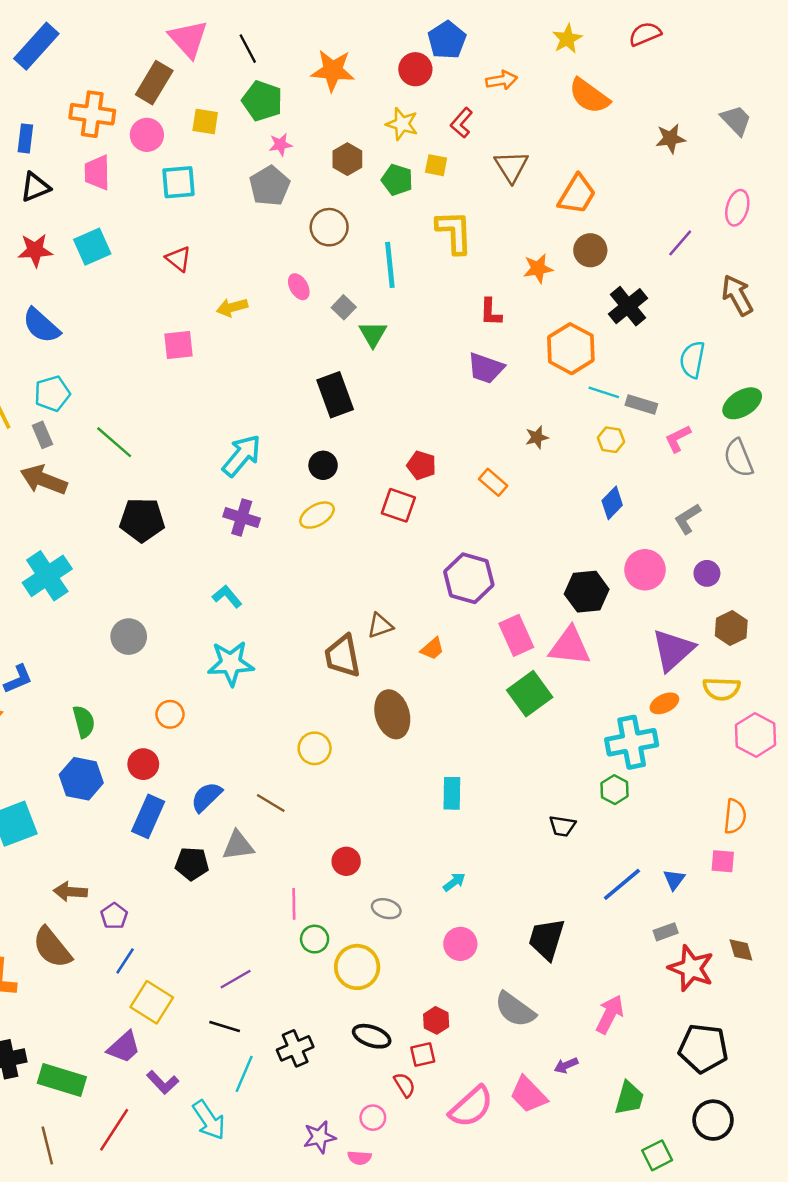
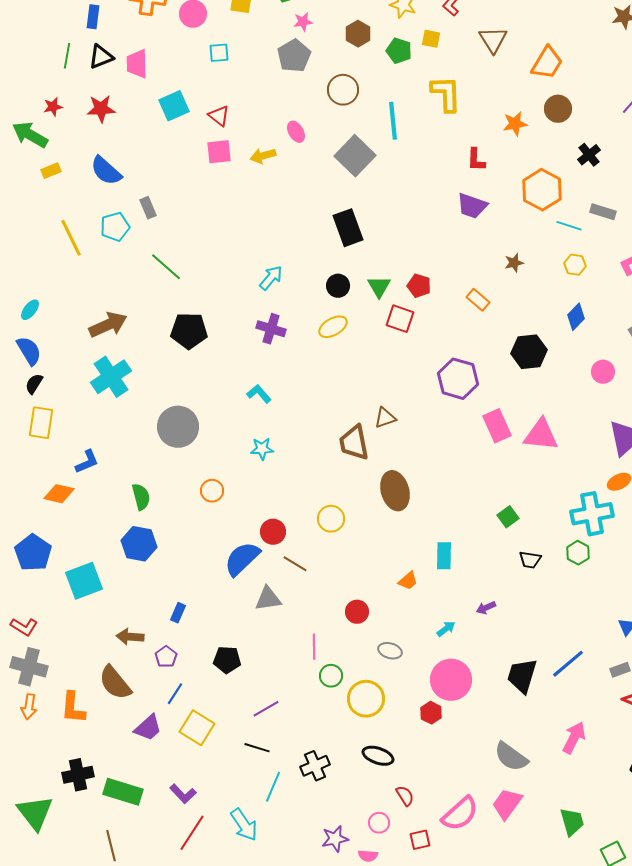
pink trapezoid: (97, 173) -> (137, 64), moved
cyan square: (178, 182) -> (219, 53), size x0.7
cyan square: (92, 247) -> (174, 106), moved
pink ellipse: (299, 287) -> (296, 132), moved
black cross: (628, 306) -> (589, 155), size x0.7
gray square: (344, 307) -> (355, 156), size x2.0
green triangle: (373, 334) -> (379, 287), moved
pink square: (178, 345) -> (219, 152), moved
gray rectangle: (641, 405) -> (603, 212), moved
gray rectangle: (42, 435) -> (148, 208), moved
cyan arrow: (242, 456) -> (271, 278), size x0.7
brown arrow: (44, 480) -> (108, 325), moved, turned 135
pink circle: (645, 570) -> (603, 372), size x0.7
black hexagon: (587, 592) -> (529, 352), moved
gray circle: (129, 637) -> (178, 427), size x1.4
orange trapezoid: (432, 649) -> (408, 581), moved
cyan star: (231, 663) -> (262, 449), size x0.6
green square: (530, 694) -> (508, 517), moved, size x0.6
red circle: (143, 764) -> (273, 532), moved
blue semicircle: (206, 797) -> (242, 559), size x1.4
blue rectangle: (148, 816) -> (178, 613), moved, size x0.6
black trapezoid: (562, 826) -> (530, 560), moved
black pentagon: (192, 864) -> (227, 660), moved
blue line: (622, 884) -> (568, 664), moved
pink circle: (460, 944) -> (451, 680), size x1.5
gray semicircle: (515, 1009) -> (511, 757), moved
red hexagon: (436, 1020) -> (431, 713), moved
purple trapezoid: (124, 1047) -> (148, 728), moved
red square: (423, 1054) -> (420, 840), moved
purple arrow: (566, 1065) -> (486, 608), moved
purple L-shape: (163, 1082) -> (183, 794), moved
pink trapezoid: (528, 1095) -> (507, 804), turned 80
green trapezoid: (629, 1098) -> (572, 822), moved, turned -32
red line: (114, 1130) -> (192, 833), moved

